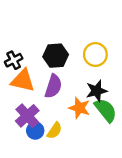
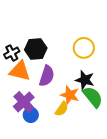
black hexagon: (56, 56) -> (36, 49), moved
black star: (97, 91) -> (85, 80), turned 30
yellow semicircle: (55, 131) -> (62, 109), moved

